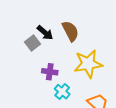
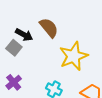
purple cross: (50, 72) -> (14, 82), moved, turned -35

